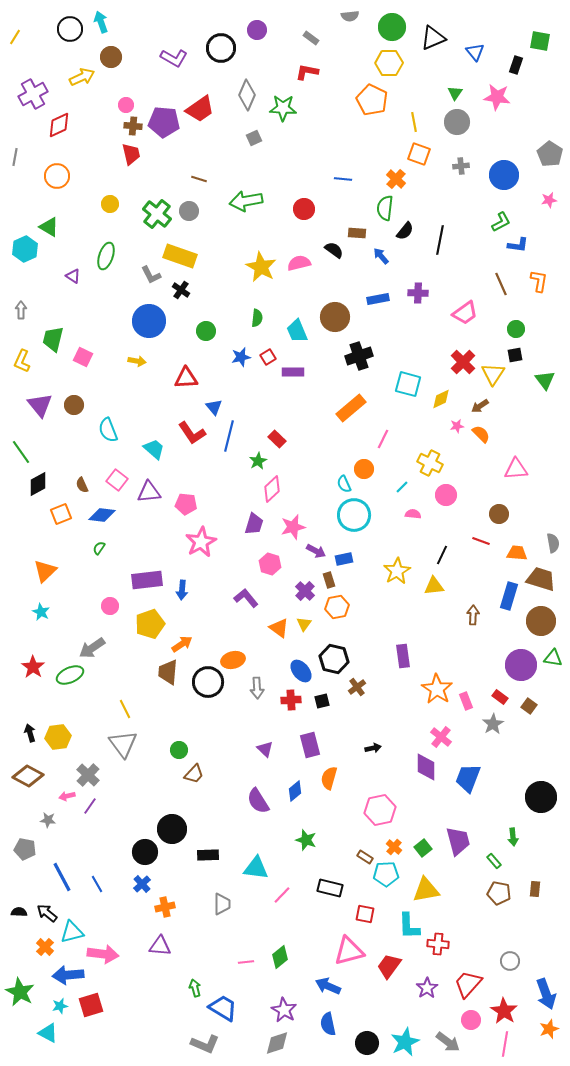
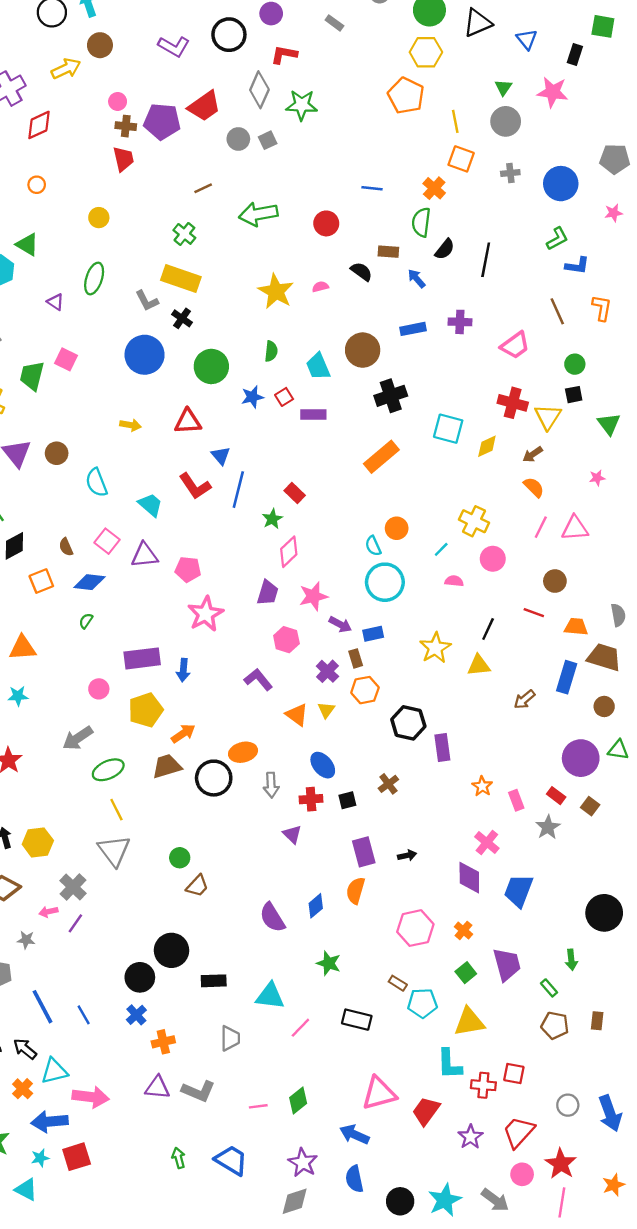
red L-shape: (307, 72) -> (284, 55), moved
gray pentagon: (550, 154) -> (615, 159), turned -30
orange circle: (57, 176) -> (37, 185), size x0.6
brown line: (199, 179) -> (203, 188), turned -42
gray circle: (189, 211) -> (238, 139), moved
green cross: (157, 214) -> (184, 234), moved, size x0.7
pink semicircle: (299, 263) -> (320, 287), size x0.6
green circle: (206, 331) -> (211, 366), size x1.5
pink square: (83, 357) -> (66, 359), moved
yellow arrow: (137, 361) -> (130, 425), moved
red cross: (463, 362) -> (513, 403), turned -30
pink star: (457, 426) -> (597, 478), moved
pink line: (383, 439) -> (541, 527), moved
orange triangle: (45, 571) -> (23, 648), turned 40
cyan star: (41, 612) -> (18, 696), turned -30
brown arrow: (473, 615) -> (524, 699), turned -132
brown circle: (541, 621) -> (604, 706), size x0.6
black hexagon: (334, 659) -> (408, 723), moved
brown trapezoid: (168, 672) -> (167, 766), turned 68
green ellipse: (70, 675) -> (108, 770), moved
orange star: (437, 689) -> (482, 786), size x0.6
purple rectangle: (310, 745) -> (364, 852), moved
purple triangle: (265, 749) -> (292, 834), moved
orange cross: (394, 847) -> (463, 930), moved
red square: (365, 914) -> (514, 1073), moved
green arrow: (195, 988) -> (179, 1158), moved
blue arrow: (546, 994) -> (610, 1113), moved
gray L-shape: (205, 1044) -> (198, 1091), moved

